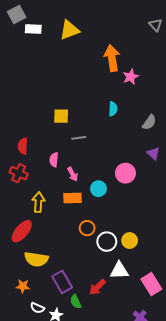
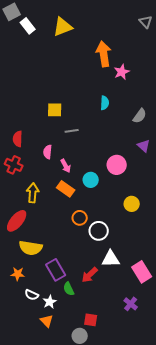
white rectangle: (33, 29) -> (28, 26), turned 49
orange rectangle: (73, 198) -> (66, 189), turned 36
yellow circle: (130, 241) -> (132, 204), moved

